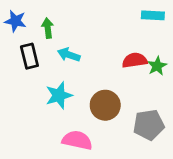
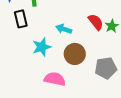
cyan arrow: (69, 55) -> (64, 29), moved
red semicircle: (135, 60) -> (96, 22), turned 60

